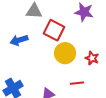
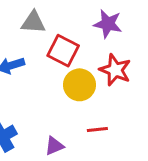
red star: (92, 58) -> (115, 70), moved, size x1.5

